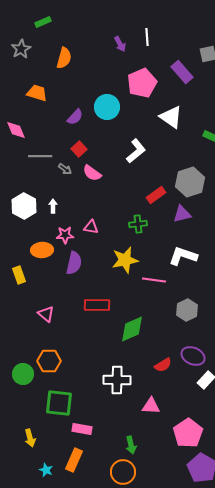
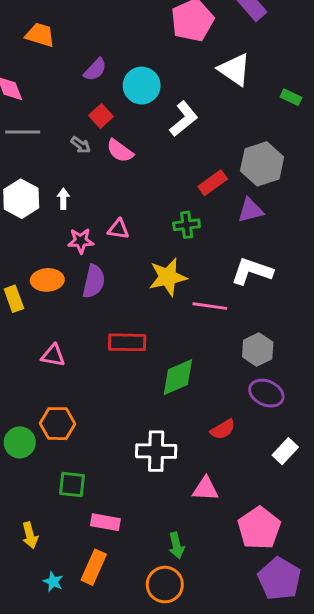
cyan circle: (107, 107) -> (142, 86), moved
gray line: (40, 156) -> (23, 132), moved
orange ellipse: (42, 250) -> (47, 280), moved
pink triangle: (46, 314) -> (53, 355), turned -30
purple ellipse: (193, 356) -> (266, 393), moved
green square: (59, 403) -> (72, 484), size x0.7

